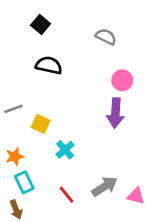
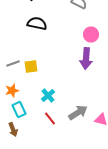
gray line: (13, 109) -> (13, 64), moved
yellow square: (41, 124) -> (31, 66), turned -32
cyan cross: (65, 150) -> (48, 96), moved

